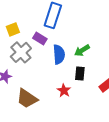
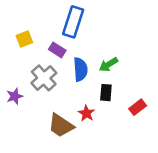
gray cross: (21, 52) -> (44, 78), moved
brown trapezoid: (27, 98) -> (61, 125), moved

